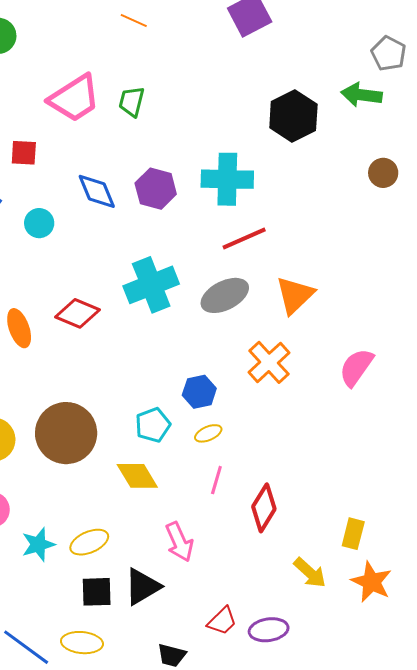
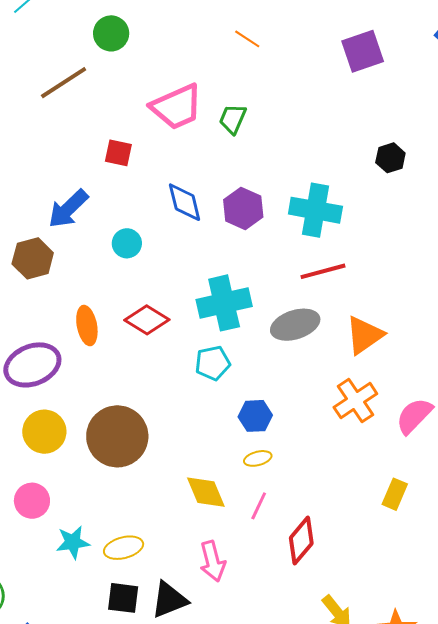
black hexagon: (293, 116) -> (390, 158), size x0.6
cyan circle: (39, 223) -> (127, 243), moved
orange cross: (269, 362) -> (355, 400), moved
cyan pentagon: (153, 425) -> (213, 363), moved
yellow diamond: (137, 476) -> (206, 492), moved
yellow rectangle: (353, 534) -> (395, 494), moved

